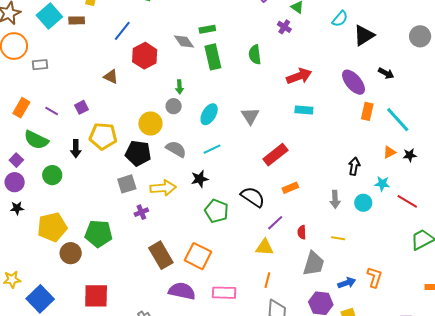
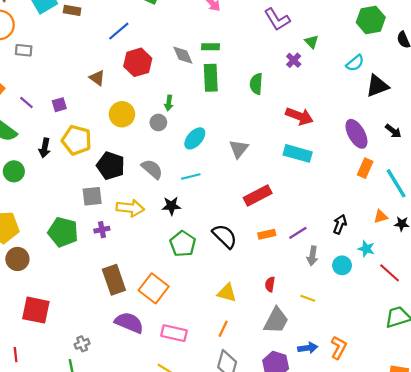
red arrow: (299, 76) -> (299, 116), turned 30
cyan rectangle: (304, 110) -> (298, 153), size x1.4
yellow circle: (150, 124) -> (122, 114), moved
purple line: (275, 223) -> (298, 233), moved
green pentagon: (99, 234) -> (63, 232), moved

